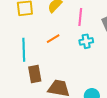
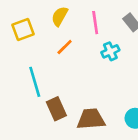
orange line: (53, 39) -> (65, 47), moved

